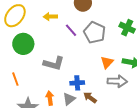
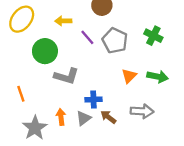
green circle: (23, 44) -> (45, 51), moved
gray arrow: (117, 81) -> (142, 111), moved

